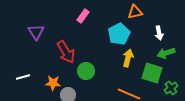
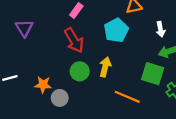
red arrow: (66, 52) -> (74, 40), moved
yellow arrow: (128, 58) -> (105, 67), moved

